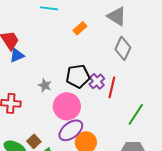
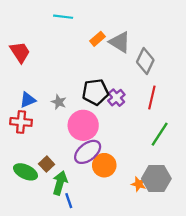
gray triangle: (117, 16) -> (120, 42), moved
blue triangle: (17, 55) -> (28, 100), moved
red line: (112, 87) -> (152, 98), moved

